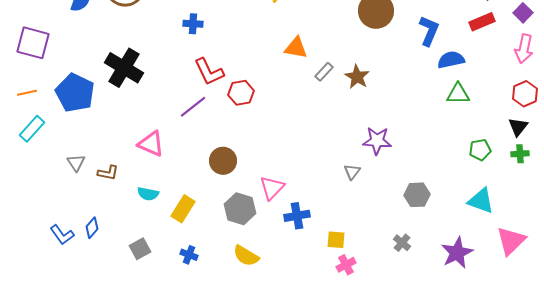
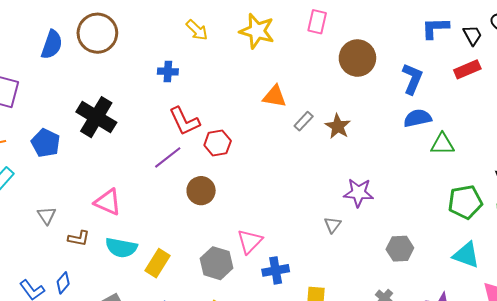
blue semicircle: (451, 60) -> (418, 118), moved
blue pentagon: (75, 93) -> (46, 143), size x0.7
pink triangle: (151, 144) -> (108, 202), moved
green pentagon: (480, 150) -> (465, 202), size x1.5
brown circle: (223, 161) -> (201, 191), moved
brown L-shape: (108, 173) -> (79, 238), moved
cyan semicircle: (148, 194) -> (121, 248), size x1.4

